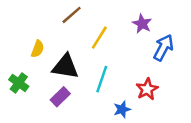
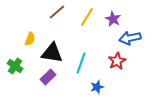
yellow line: (99, 38) -> (87, 17), moved
blue arrow: (163, 48) -> (130, 38), turned -130
red star: (147, 89) -> (117, 61), moved

